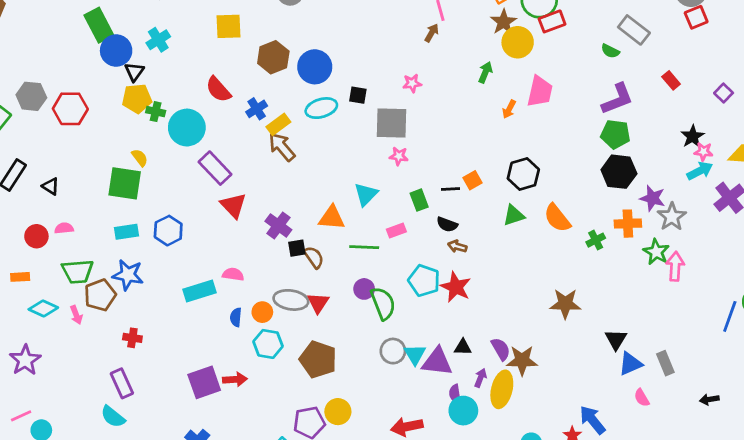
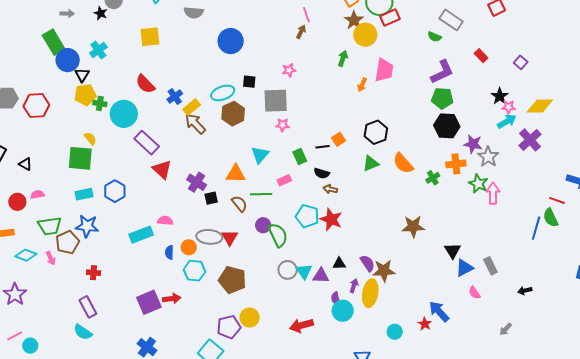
brown hexagon: (273, 57) -> (233, 114), moved
blue circle: (315, 67) -> (231, 41), moved
brown semicircle: (314, 257) -> (239, 204), moved
purple triangle: (437, 362) -> (321, 276), size x0.7

